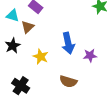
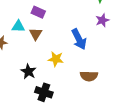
black star: (13, 46) -> (28, 71), moved
purple star: (90, 56) -> (102, 20), moved

